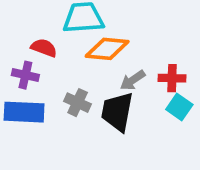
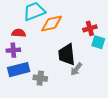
gray arrow: (133, 80) -> (76, 69), moved
gray cross: (78, 103) -> (40, 78), moved

